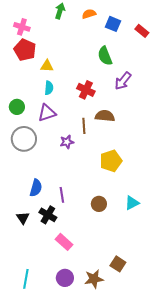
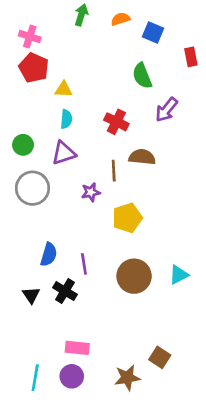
red rectangle: (142, 31) -> (191, 57), moved, turned 40
yellow pentagon: (111, 161) -> (127, 218), moved
brown circle: (99, 204) -> (134, 276), size x1.6
pink rectangle: (64, 242) -> (77, 348), moved, turned -36
purple circle: (65, 278) -> (72, 376), moved

